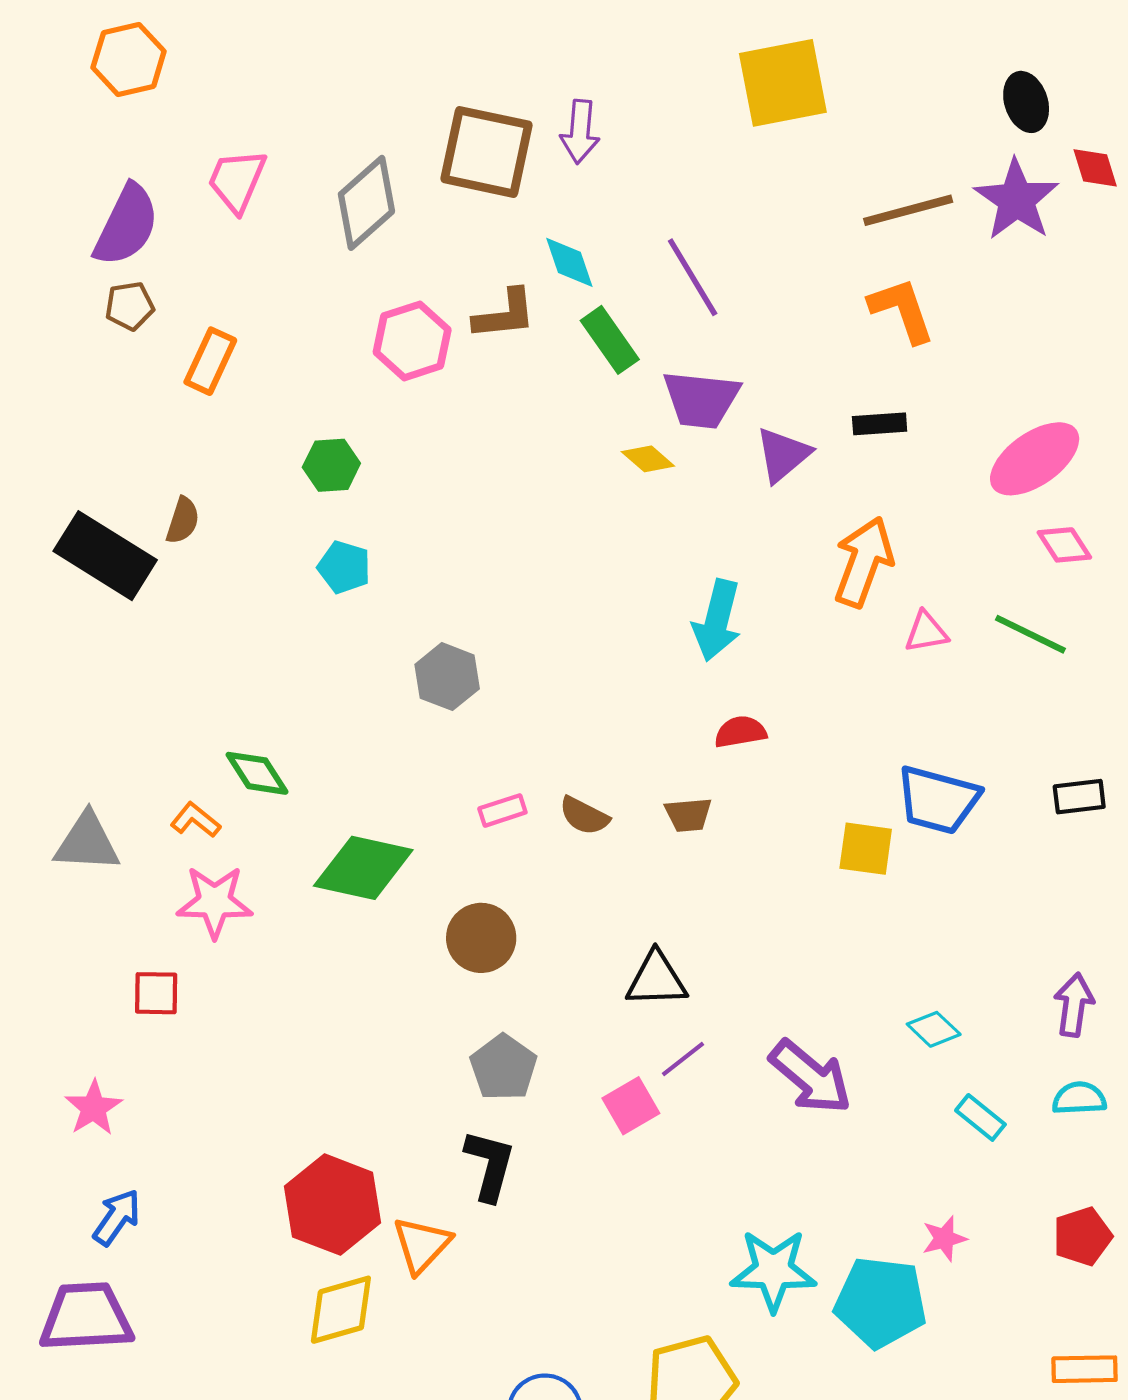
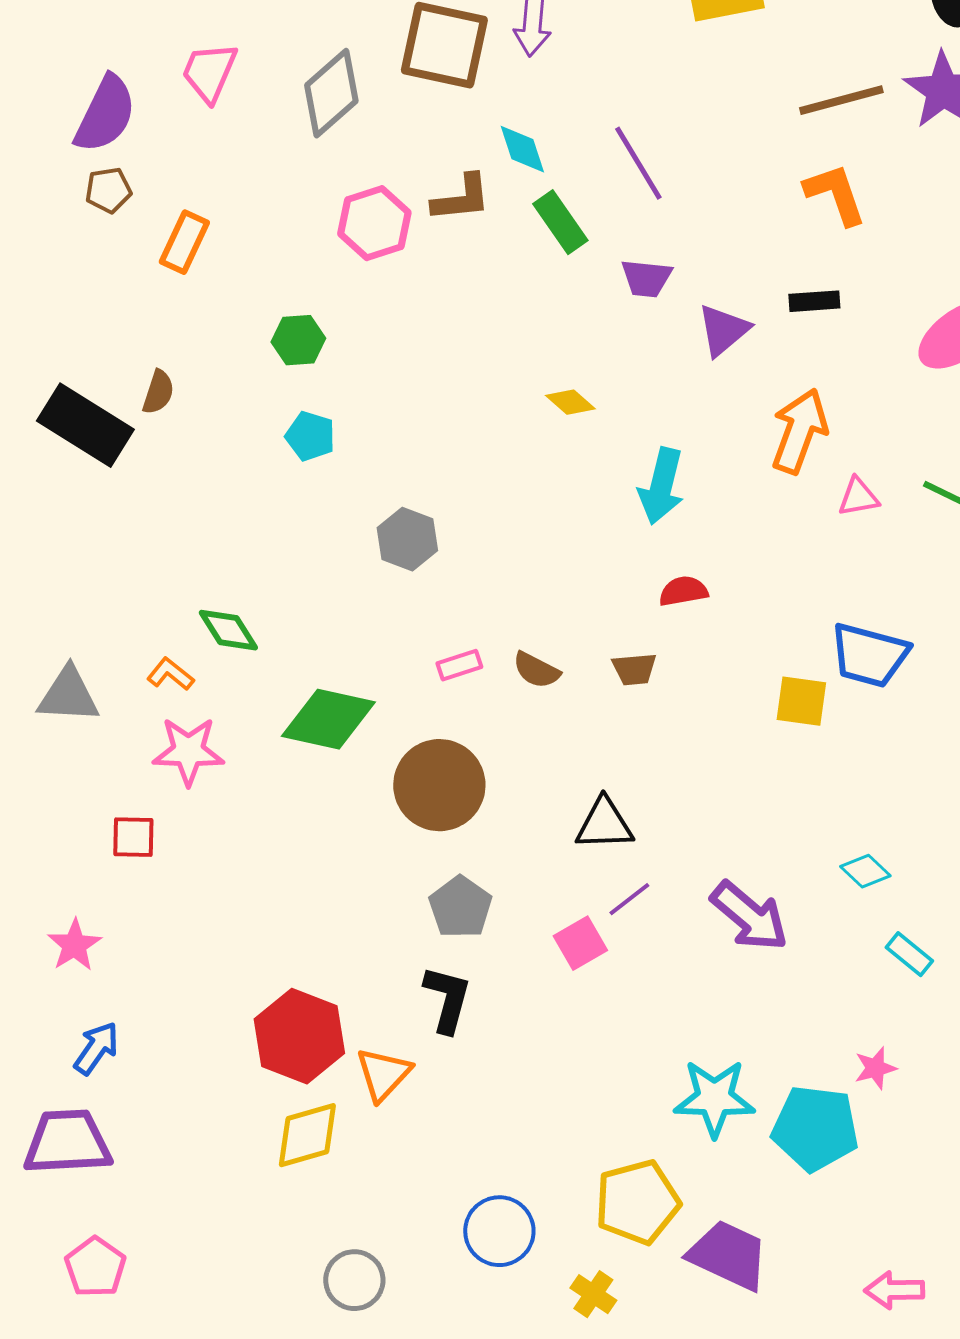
purple trapezoid: (701, 399) -> (646, 278), size x0.7
yellow diamond: (648, 459) -> (570, 402), moved
brown circle: (481, 938) -> (439, 785), size x1.4

